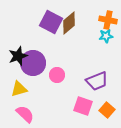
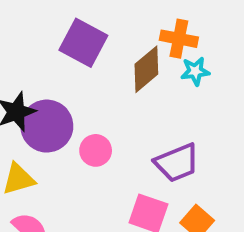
orange cross: (108, 20) -> (179, 39), moved
brown diamond: (69, 23) -> (146, 69), moved

